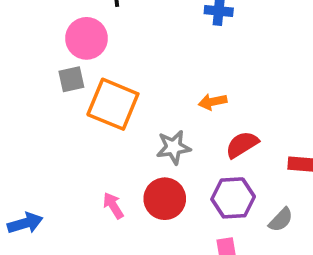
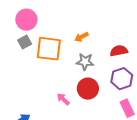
orange arrow: (213, 102) -> (81, 37), moved
red semicircle: (242, 145) -> (119, 51), turned 36
gray star: (173, 147) -> (85, 62), turned 30

